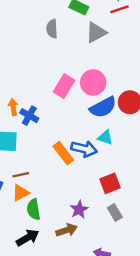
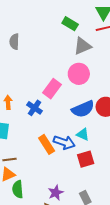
gray semicircle: (52, 29) -> (14, 42), moved
pink circle: (93, 82) -> (79, 74), moved
blue cross: (29, 116) -> (34, 108), moved
red square: (110, 183) -> (86, 159), moved

